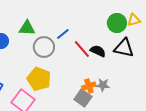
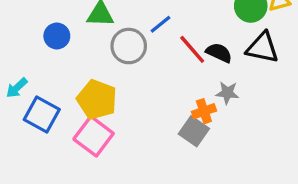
yellow pentagon: (39, 79) -> (97, 100), moved
gray star: (103, 85) -> (227, 93), moved

